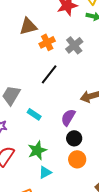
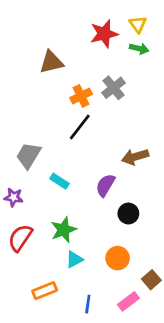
orange cross: (47, 42) -> (81, 96), moved
black circle: (74, 138) -> (128, 214), moved
orange circle: (77, 159) -> (118, 258), moved

